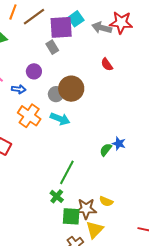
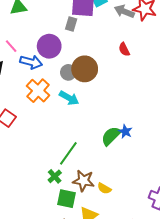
gray rectangle: (52, 47) -> (71, 24), turned 40
purple circle: (34, 71) -> (49, 46), size x1.5
blue arrow: (19, 89) -> (31, 62), size x1.5
green semicircle: (106, 150) -> (111, 136), size x1.5
brown star: (86, 209) -> (83, 181), moved

